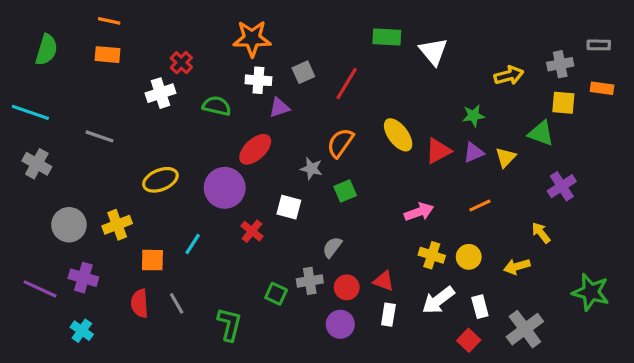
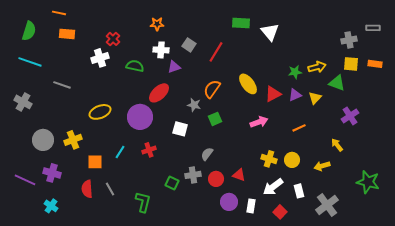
orange line: (109, 21) -> (59, 13), moved
orange star: (252, 39) -> (157, 24), size x0.6
gray square: (303, 72) -> (189, 45), turned -32
yellow arrow: (509, 75) -> (317, 67), moved
orange rectangle: (602, 88) -> (375, 64), moved
cyan line: (30, 112) -> (30, 62), moved
pink arrow: (419, 212) -> (259, 122), moved
red cross: (252, 231) -> (149, 150), moved, turned 32
white rectangle: (388, 315) -> (251, 206), moved
purple circle: (340, 324) -> (229, 202), moved
red square: (469, 340) -> (280, 212), moved

